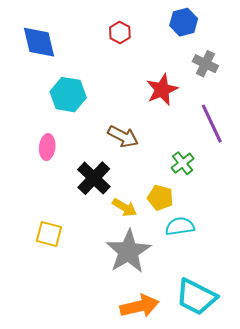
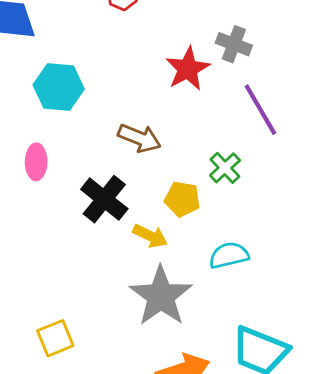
gray cross: (205, 64) -> (234, 44), moved
yellow pentagon: (160, 198) -> (182, 199), moved
yellow square: (49, 234) -> (55, 338), moved, turned -32

